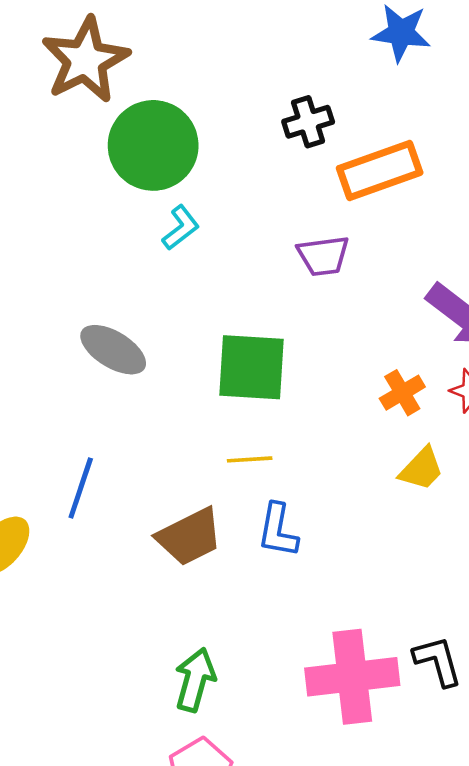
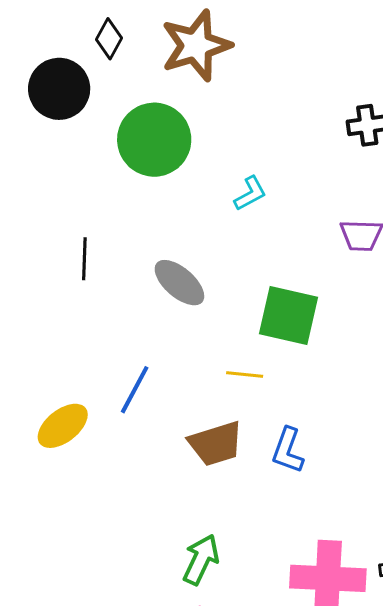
green circle: (153, 145) -> (154, 140), moved
yellow line: (250, 459) -> (245, 374), moved

